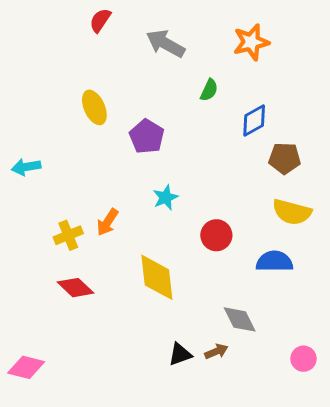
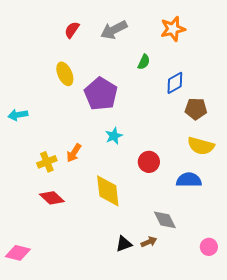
red semicircle: (100, 20) -> (72, 30), moved
gray arrow: (166, 44) -> (114, 30), turned -56
purple pentagon: (147, 137) -> (101, 94), size x1.4

